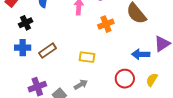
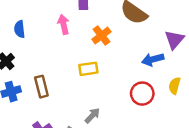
brown rectangle: (48, 51) -> (41, 87), turned -54
yellow rectangle: (87, 57) -> (88, 69), moved

